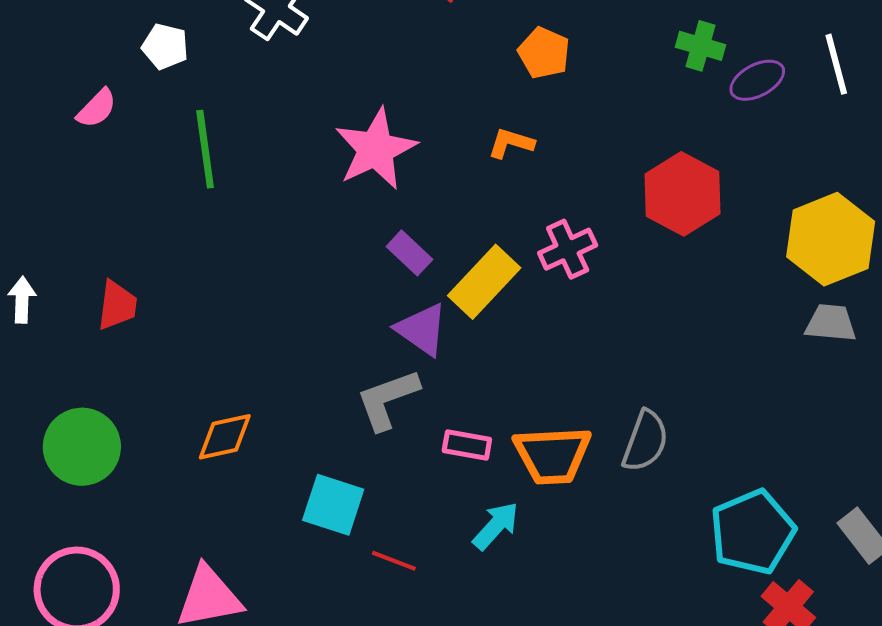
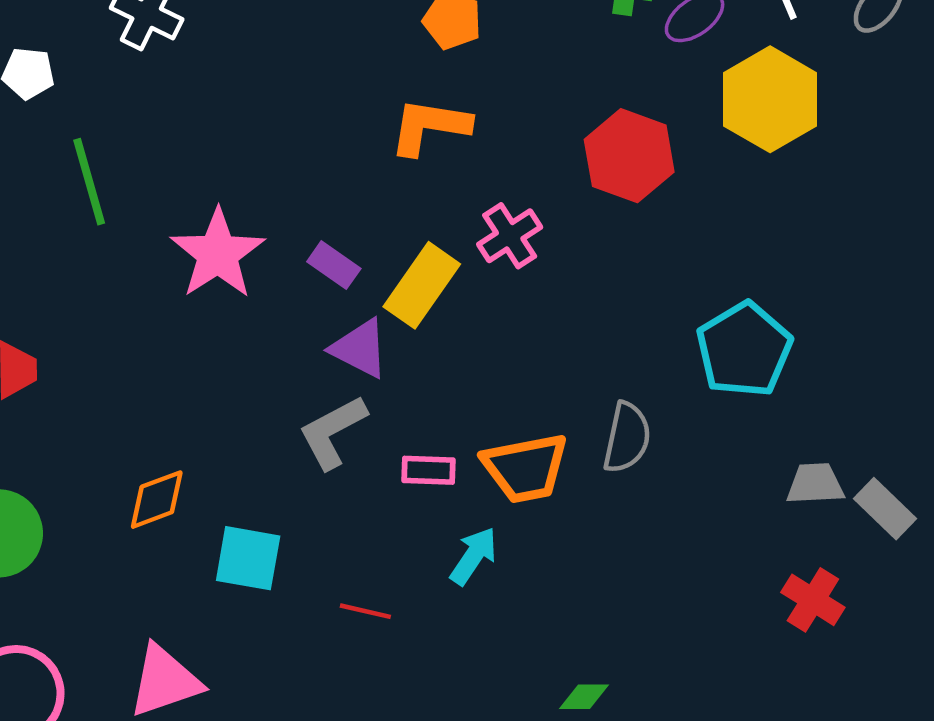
orange L-shape: (511, 143) -> (430, 126), size x1.6
pink star: (376, 149) -> (218, 254), moved
yellow hexagon: (831, 239) -> (770, 99), moved
gray trapezoid: (831, 323) -> (815, 484), moved
cyan square: (333, 505) -> (248, 558), moved
cyan pentagon: (753, 532) -> (744, 350), moved

